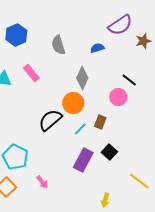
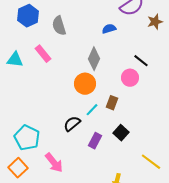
gray semicircle: (58, 45) -> (59, 26), moved
black semicircle: (50, 120) -> (72, 124), moved, size x0.7
purple rectangle: (83, 160) -> (95, 141), size x0.7
pink arrow: (42, 182) -> (54, 163), size x1.5

